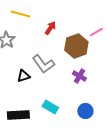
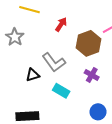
cyan rectangle: (50, 107) -> (61, 91), moved

